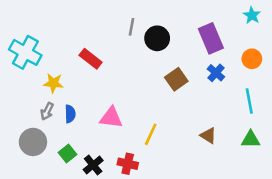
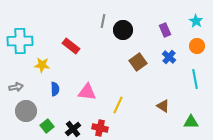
cyan star: (252, 15) -> (196, 21), moved
purple rectangle: (211, 38) -> (165, 30), size x0.6
cyan cross: (25, 52) -> (20, 41), turned -30
gray arrow: (47, 111) -> (16, 87), moved, turned -128
green triangle: (251, 139) -> (191, 122), moved
green square: (68, 153) -> (47, 126), moved

